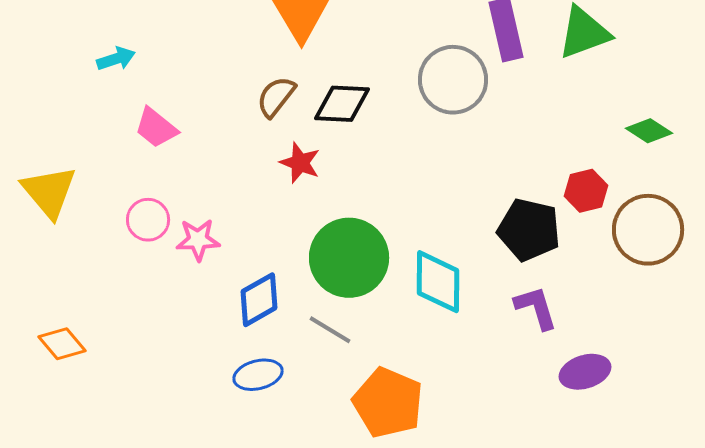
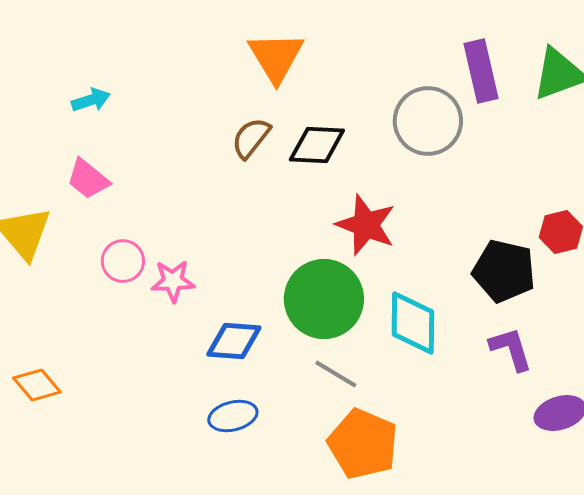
pink trapezoid: (156, 128) -> (88, 179), moved
red star: (300, 163) -> (366, 225), moved, size x1.5
blue diamond: (259, 300) -> (234, 341), turned 34
gray line: (330, 330) -> (336, 374), moved

